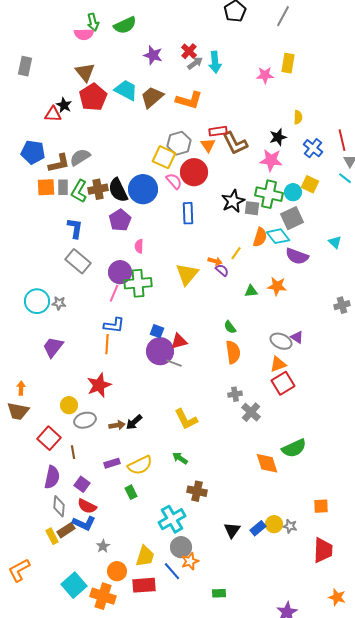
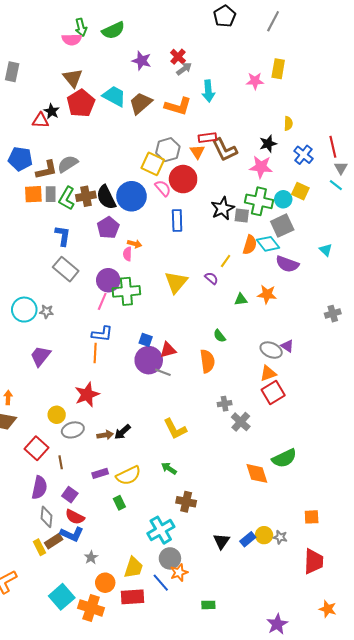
cyan arrow: (215, 62) -> (208, 91), moved
orange arrow: (215, 261) -> (135, 244), moved
orange semicircle: (233, 352) -> (207, 361), moved

